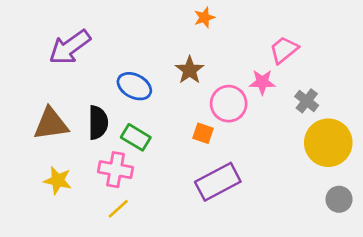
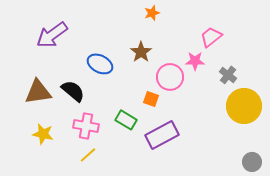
black semicircle: (98, 123) -> (73, 91), turned -50
green rectangle: (136, 137) -> (126, 120), moved
gray circle: (339, 199) -> (252, 162), moved

